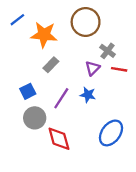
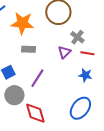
gray rectangle: (51, 65) -> (28, 49), turned 48
blue star: (88, 95) -> (85, 75), moved

